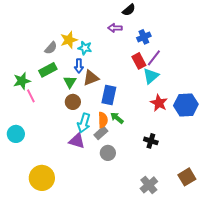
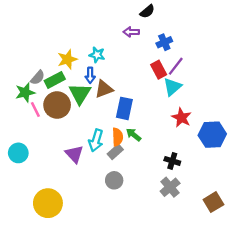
yellow star: (69, 40) -> (67, 59), moved
gray semicircle: (51, 48) -> (38, 78), moved
green triangle: (70, 82) -> (80, 94), size x1.5
brown circle: (73, 102) -> (57, 105), moved, size x1.5
blue hexagon: (186, 105) -> (212, 135), moved
purple triangle: (77, 141) -> (74, 154), moved, turned 30
gray circle: (108, 153) -> (114, 180), moved
gray cross: (149, 185) -> (170, 187), moved

